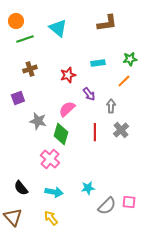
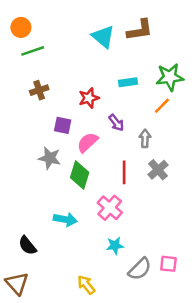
cyan triangle: (58, 28) -> (103, 37), moved
green star: (130, 59) -> (170, 77), size x1.5
purple square: (18, 98) -> (63, 125), moved, turned 32
pink cross: (50, 159) -> (110, 208), moved
cyan arrow: (54, 192) -> (65, 219), moved
yellow arrow: (51, 218) -> (86, 285), moved

